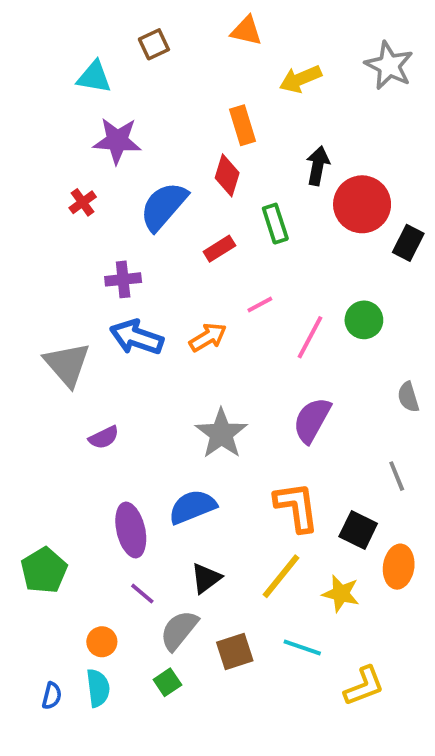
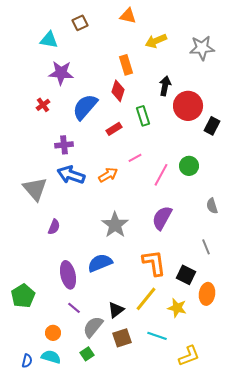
gray star: (389, 66) -> (202, 48), moved, turned -30
purple semicircle: (104, 437) -> (54, 227), turned -42
black triangle: (206, 578) -> (116, 310), moved
cyan semicircle: (98, 688) -> (51, 357), turned -66

